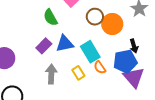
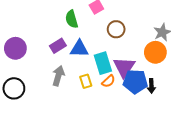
orange circle: (112, 24) -> (155, 52), moved
black arrow: (134, 46) -> (151, 86), moved
orange semicircle: (100, 67) -> (108, 81), turned -112
purple triangle: (134, 77) -> (124, 67), moved

